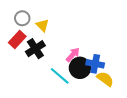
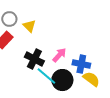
black cross: (35, 49) -> (34, 59), moved, turned -30
black circle: (80, 68) -> (62, 80), moved

